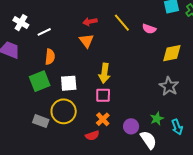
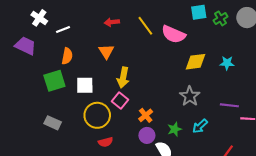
pink semicircle: (149, 29) -> (173, 34), size x1.6
orange triangle: (86, 41) -> (106, 51), moved
pink square: (103, 95) -> (120, 101), turned 35
yellow circle: (64, 111) -> (97, 115), moved
orange cross: (103, 119) -> (146, 115), moved
cyan arrow: (177, 127) -> (200, 126), moved, turned 63

